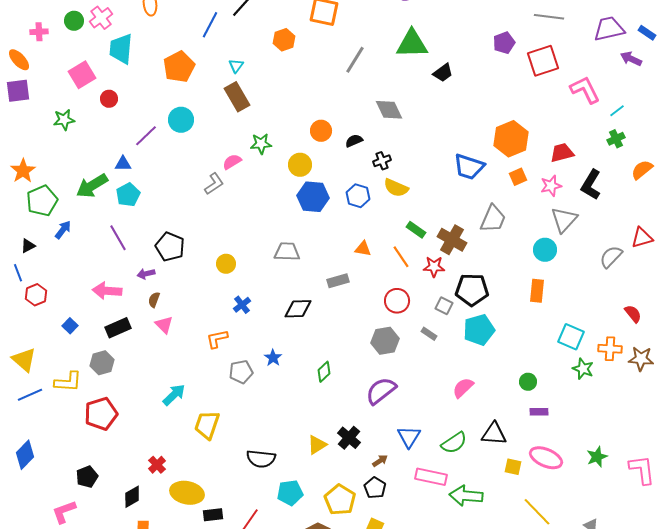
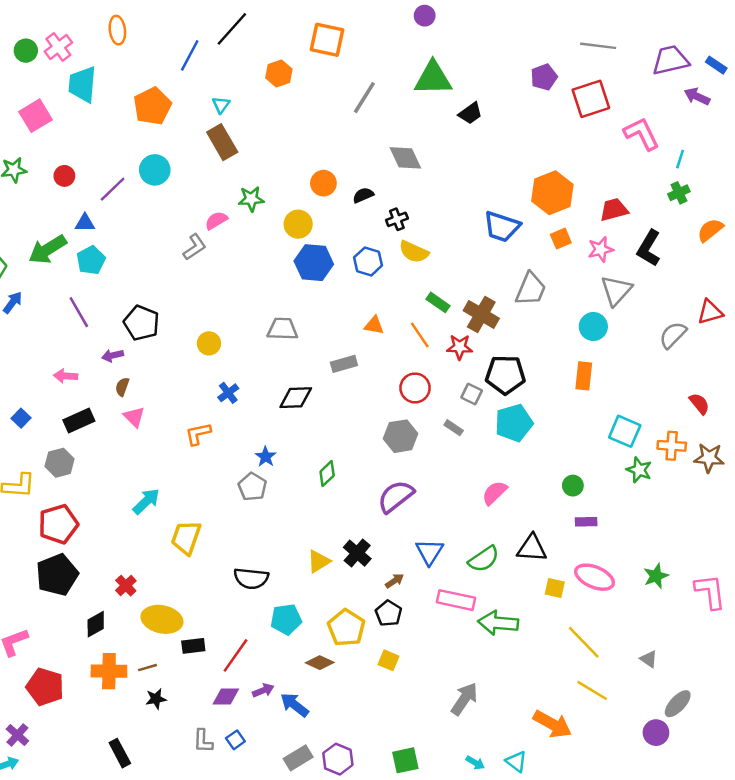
red circle: (109, 99) -> (64, 176), moved
cyan line: (617, 111) -> (680, 159), turned -35
pink arrow: (107, 291) -> (66, 376), size x0.7
gray pentagon: (241, 372) -> (252, 487), moved, turned -30
black pentagon: (87, 477) -> (57, 575), moved, size x1.6

